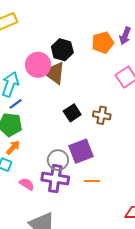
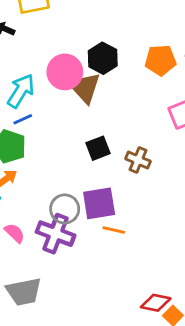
orange line: (92, 181) -> (114, 230), moved

